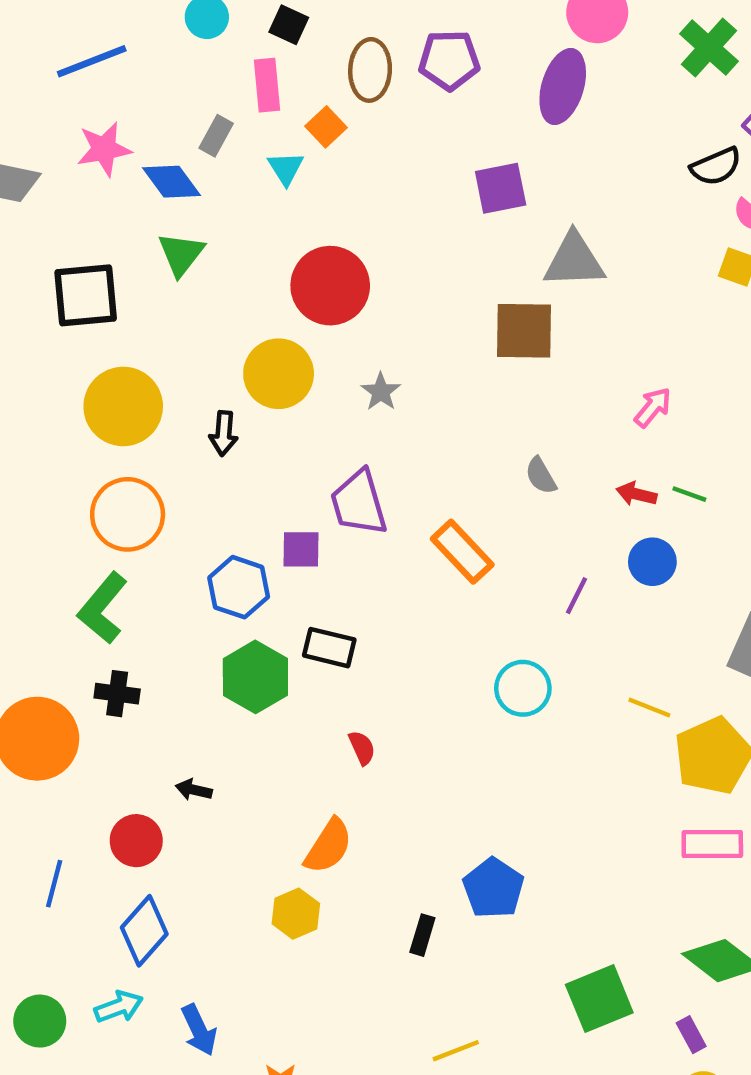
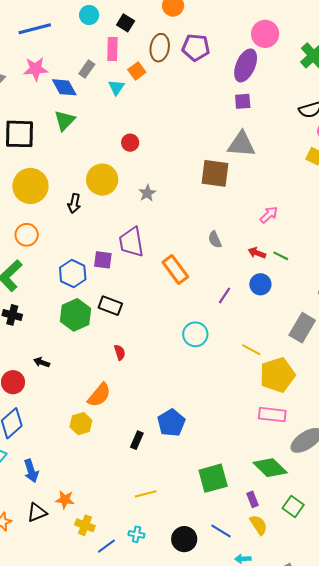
purple square: (501, 188) -> (243, 101), moved, size x0.7
red circle: (330, 286) -> (130, 143), size x0.5
orange circle: (128, 514) -> (27, 235), size x0.7

